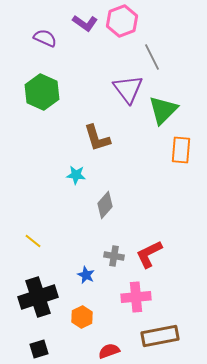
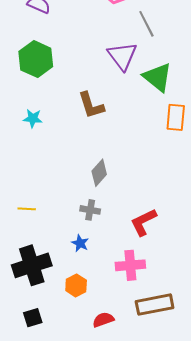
green triangle: (163, 110) -> (158, 77), turned -36
cyan star: (76, 175) -> (33, 118), moved
yellow line: (33, 241) -> (27, 209), turned -36
gray cross: (114, 256) -> (90, 210), moved

